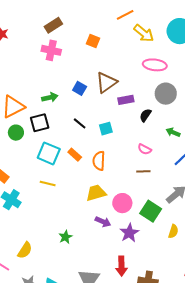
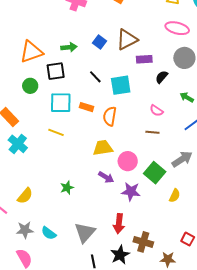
cyan square: (106, 129) -> (121, 85), size x1.5
green circle: (16, 133) -> (30, 86), moved
cyan square: (49, 153) -> (61, 103), turned -30
orange rectangle: (75, 155) -> (86, 107), turned -32
purple star: (129, 233) -> (131, 192), turned 30

